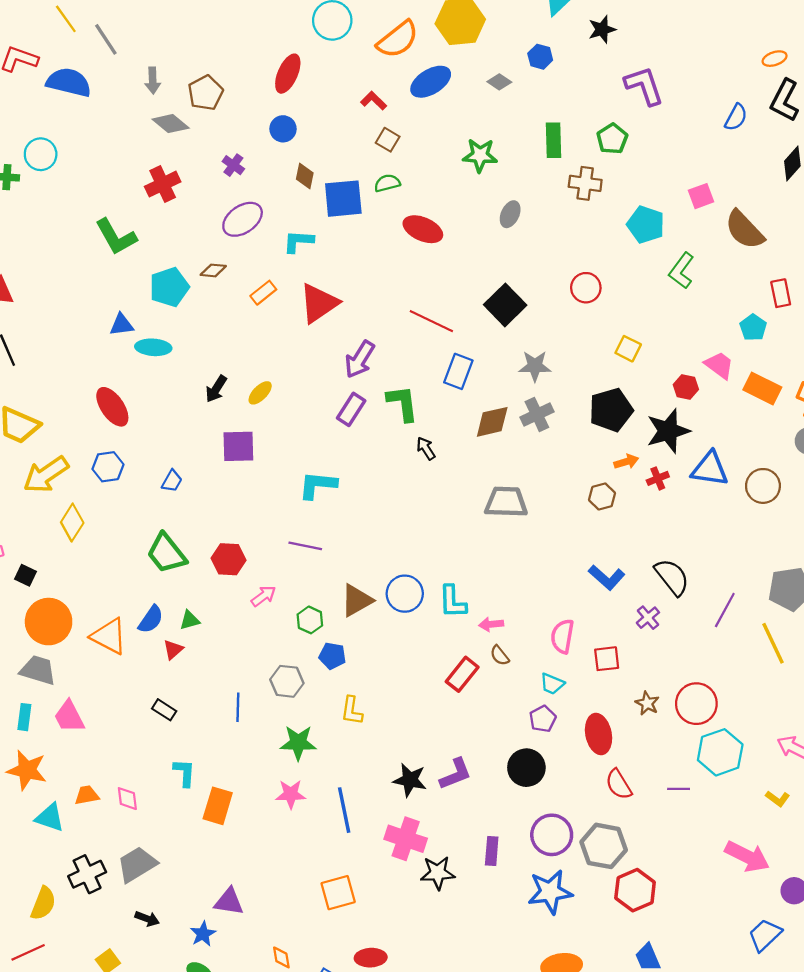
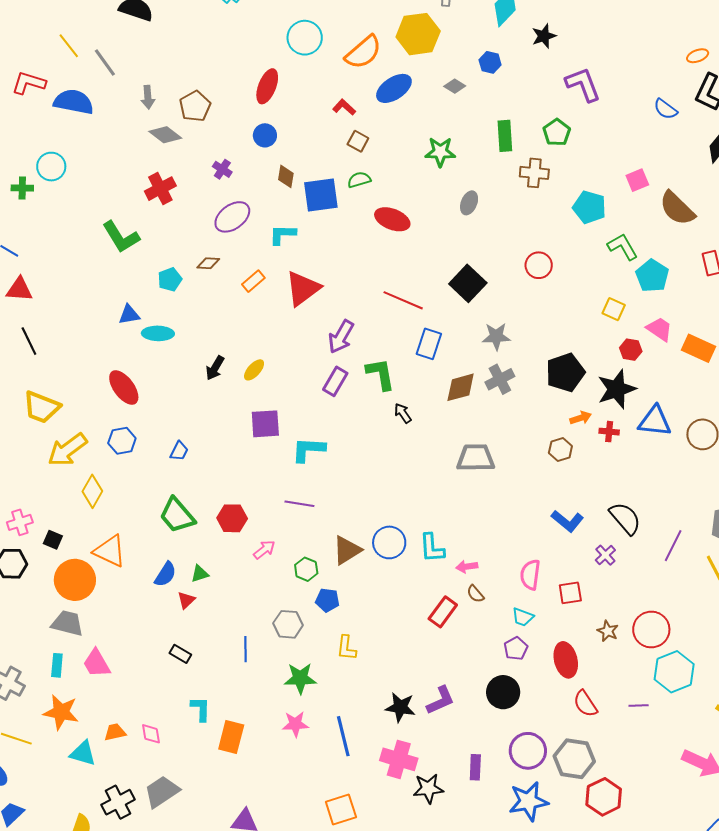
blue semicircle: (736, 117) -> (666, 109), turned 100
green L-shape: (681, 271) -> (623, 247), turned 116
cyan pentagon: (169, 287) -> (170, 279), size x0.7
cyan pentagon: (753, 327) -> (652, 276), moved, size x1.4
yellow square: (628, 349) -> (614, 309), moved
purple square: (238, 446) -> (265, 424), moved
red cross: (658, 478) -> (609, 432), turned 30
orange triangle: (109, 636) -> (110, 551), moved

